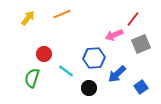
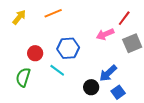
blue hexagon: (94, 58) -> (68, 48), moved
blue square: (141, 87) -> (118, 92), moved
black circle: (89, 88) -> (91, 87), moved

